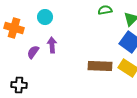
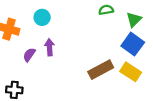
brown rectangle: (100, 66) -> (101, 70), turned -30

